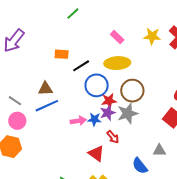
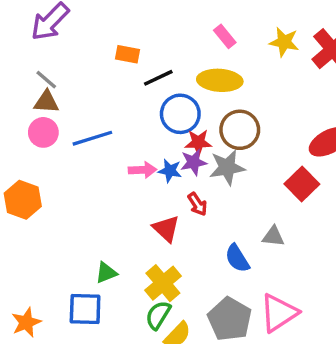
brown triangle: (45, 89) -> (46, 102), moved
gray line: (15, 101) -> (46, 80), moved
pink circle: (17, 121) -> (43, 132), moved

